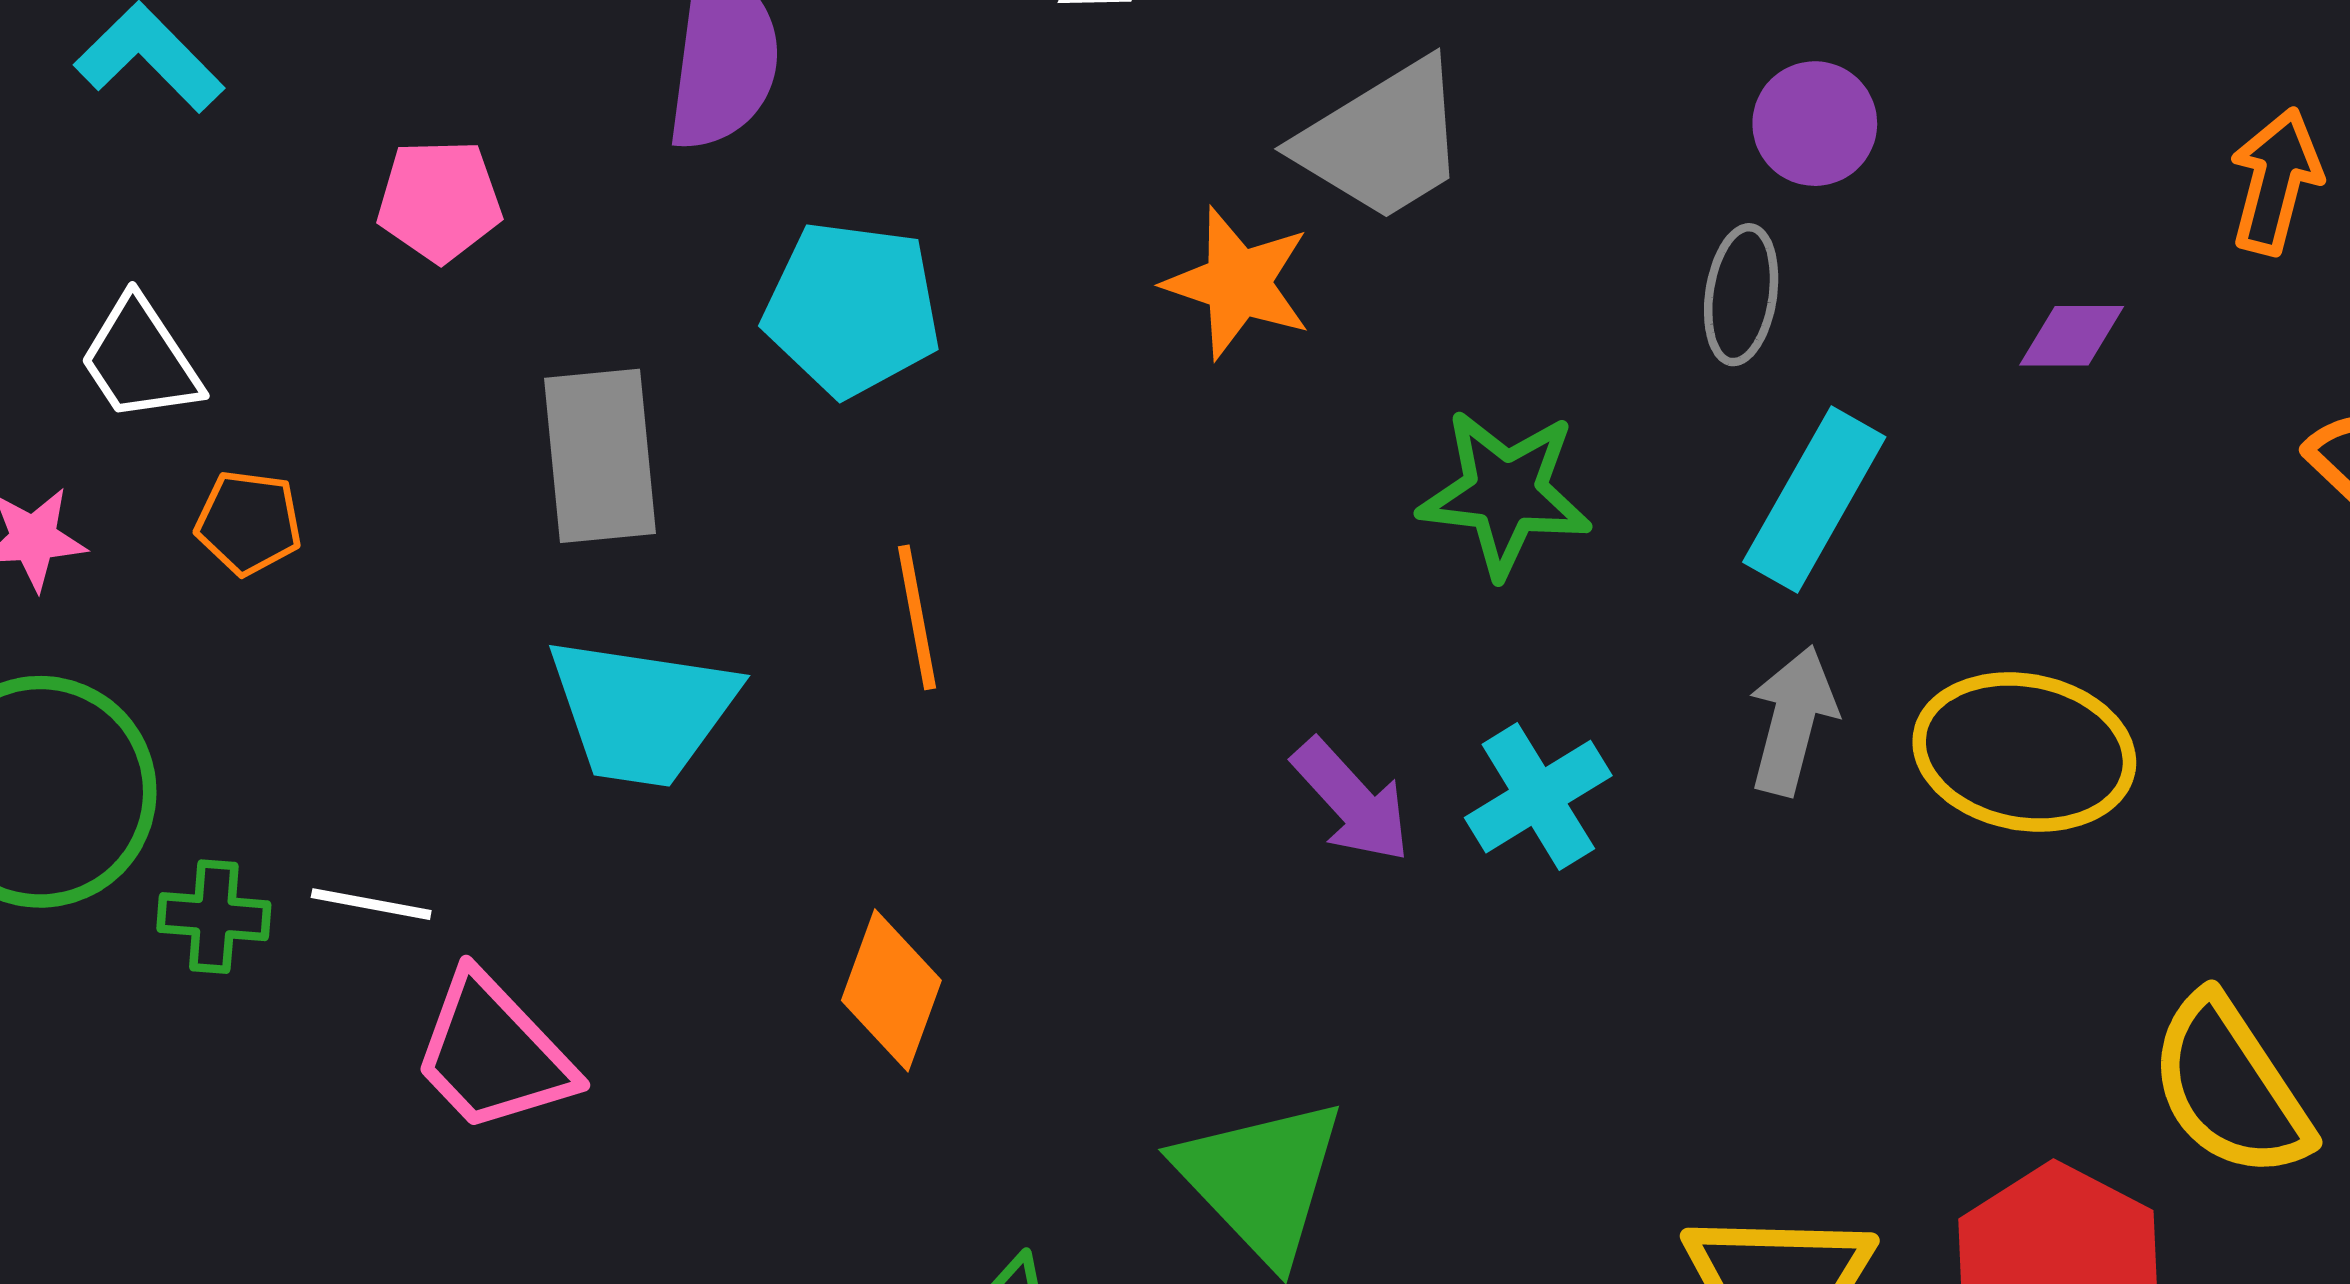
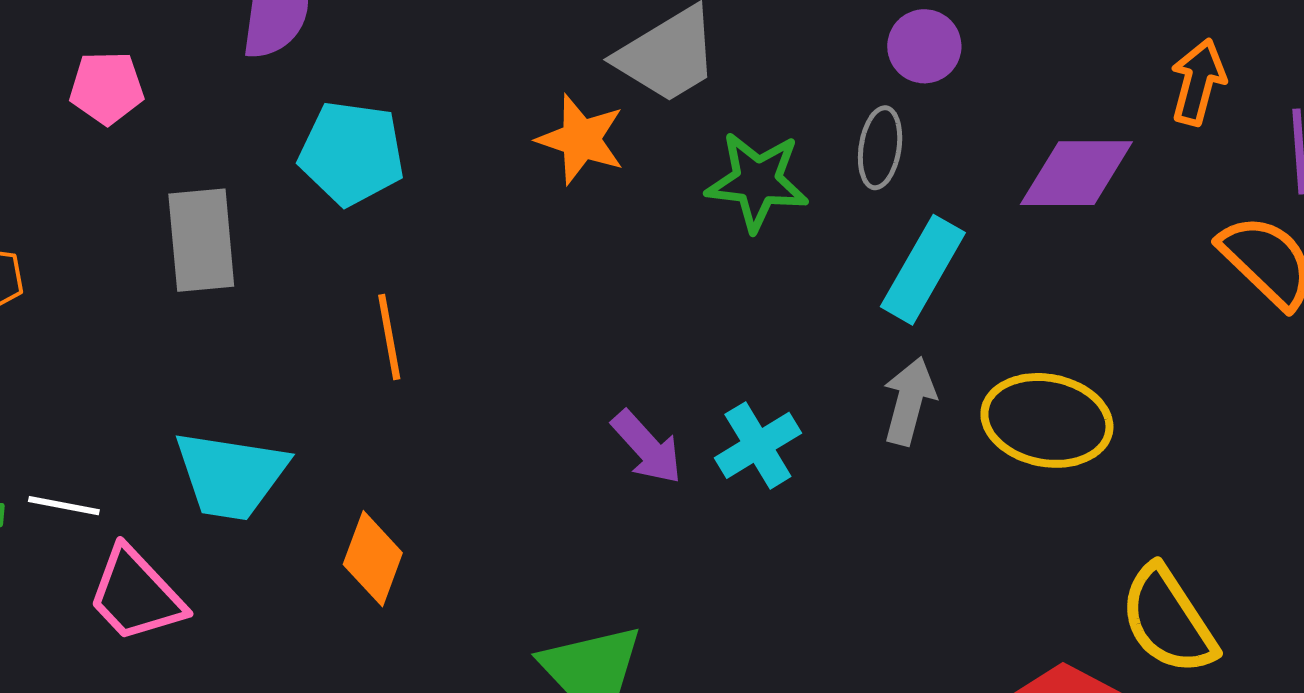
purple diamond: (2072, 336) -> (1076, 173), size x1.8
green star: (1505, 493) -> (757, 181), moved
cyan trapezoid: (642, 711) -> (231, 475), moved

